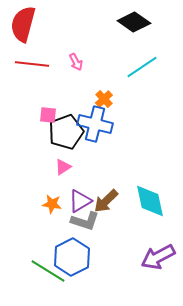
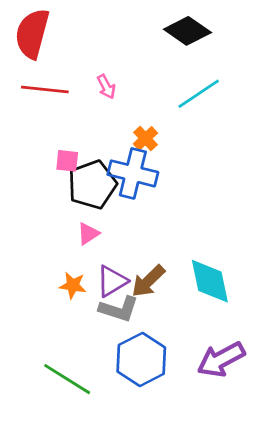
blue hexagon: (72, 257) -> (141, 359), moved

